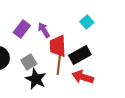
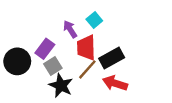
cyan square: (87, 22) -> (94, 20), moved
purple rectangle: (22, 29) -> (45, 49), moved
brown line: (59, 65) -> (87, 69), turned 36

